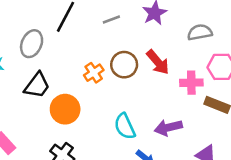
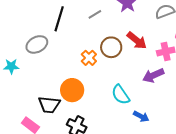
gray ellipse: (32, 44) -> (37, 44), turned 50
black trapezoid: (37, 85) -> (49, 105), moved, turned 70
purple arrow: (168, 128) -> (153, 75), moved

